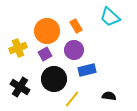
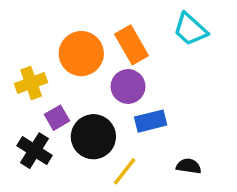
orange rectangle: (76, 26) -> (131, 45), size x1.5
purple square: (45, 54) -> (57, 118), moved

